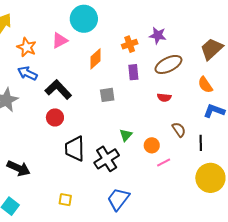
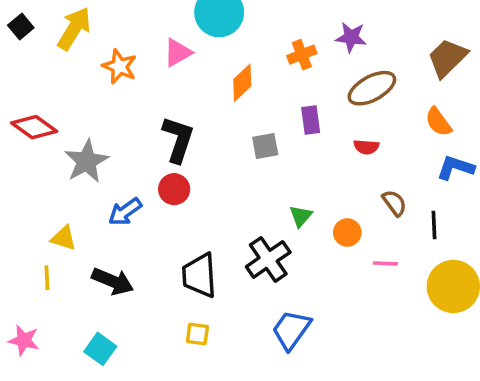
purple rectangle: (133, 72) -> (311, 120), moved
blue arrow: (27, 73) -> (125, 212), moved, turned -60
black L-shape: (58, 90) -> (178, 139), turned 64
black trapezoid: (75, 149) -> (199, 275), moved
pink line: (164, 162) -> (385, 263), moved, turned 32

